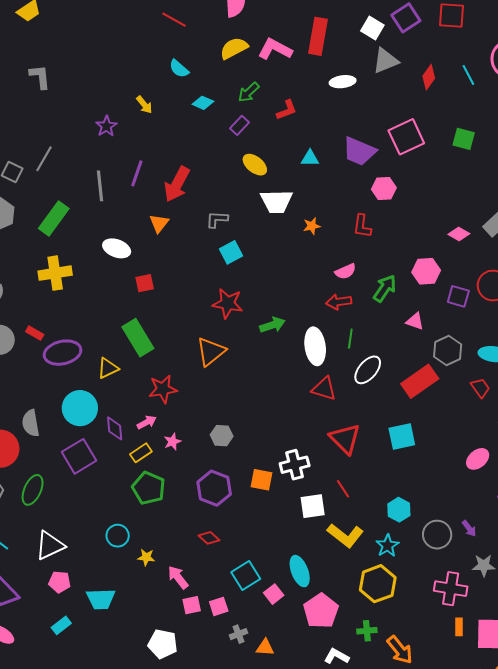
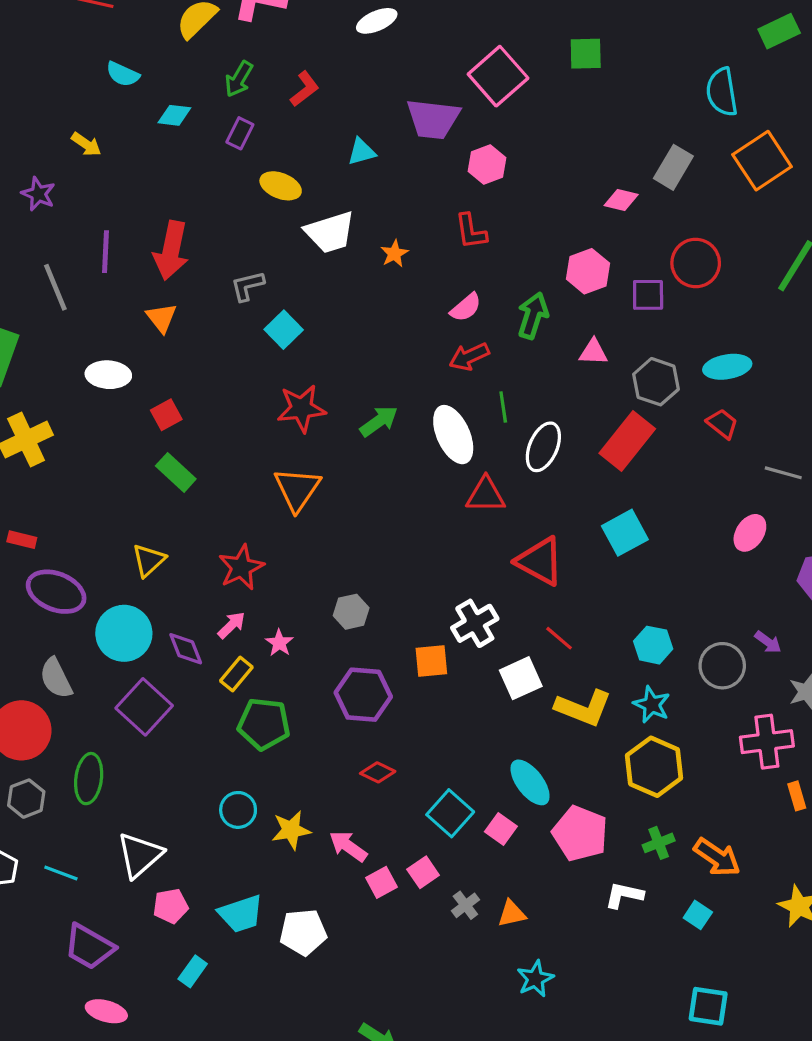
green rectangle: (138, 338) -> (176, 472), moved, size x0.7
purple ellipse: (62, 353) -> (56, 592), moved, turned 51
yellow star: (146, 557) -> (291, 830), size x1.4
white pentagon: (163, 644) -> (303, 932), moved

